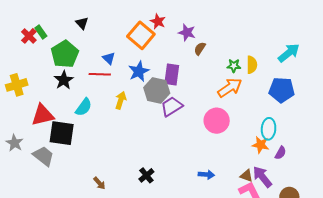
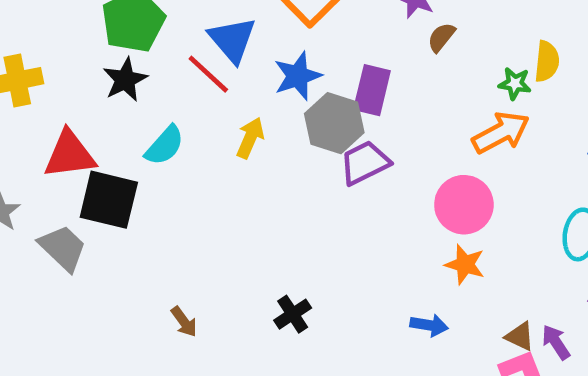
blue triangle: (109, 58) -> (232, 40), size x1.6
yellow semicircle: (252, 65) -> (547, 61), moved
red line: (100, 74) -> (208, 74), turned 35
orange star: (261, 145) -> (465, 264), moved
purple arrow: (262, 177) -> (556, 342), size x0.7

